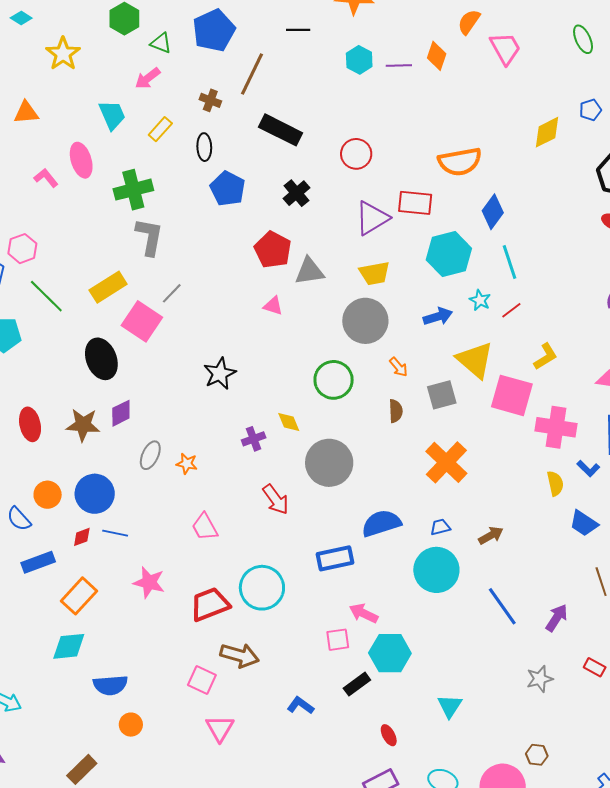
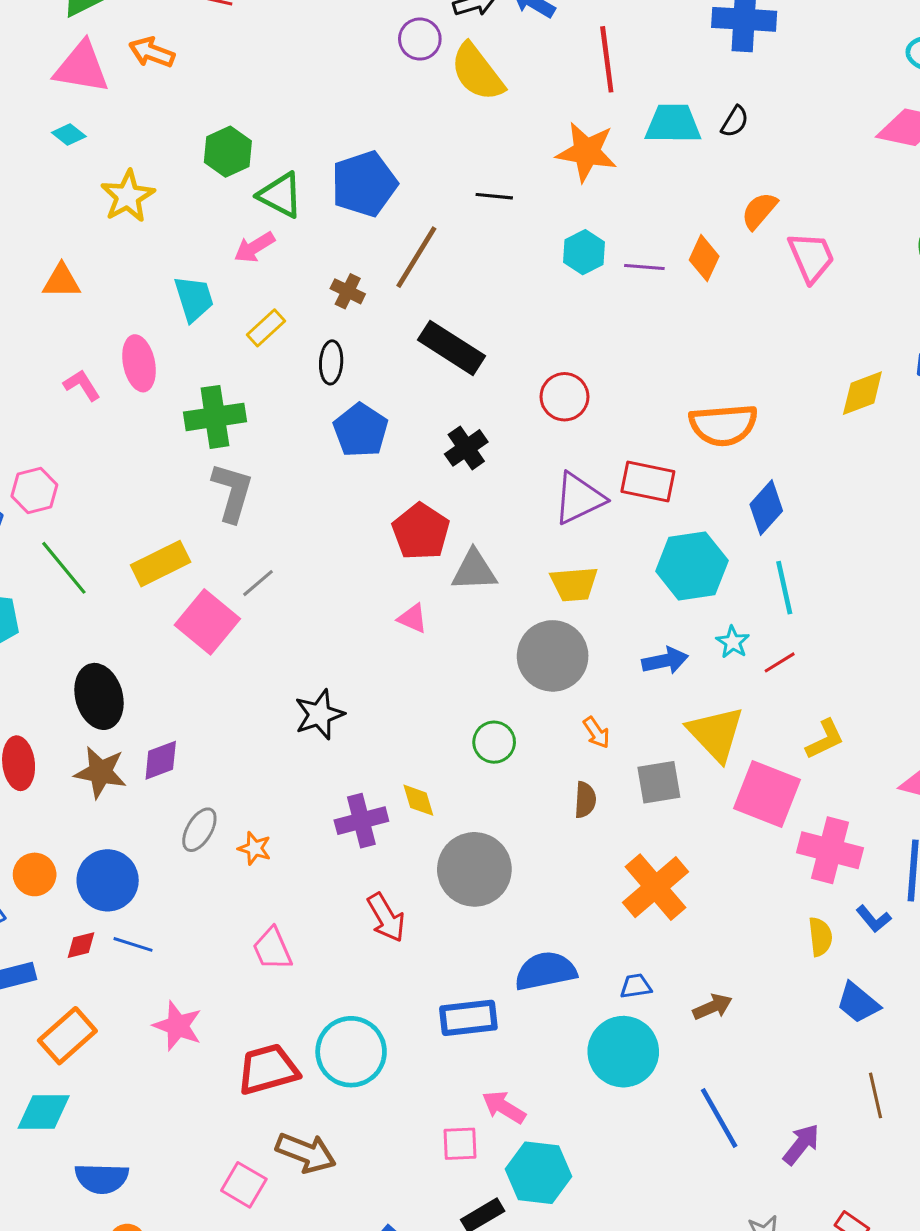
green triangle: (161, 43) -> (280, 195), size x1.4
black ellipse: (101, 359) -> (99, 696), moved
green circle: (334, 380) -> (494, 742), size x0.7
purple cross: (254, 439) -> (361, 821), size x1.4

